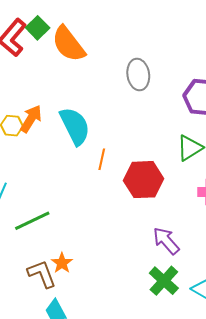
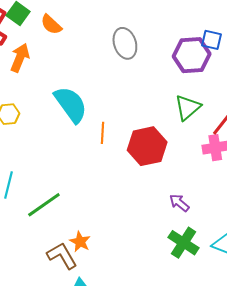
orange semicircle: (68, 44) -> (51, 25), size x0.6
orange arrow: (31, 119) -> (20, 58), moved
purple arrow: (166, 241) -> (179, 203), size x0.7

